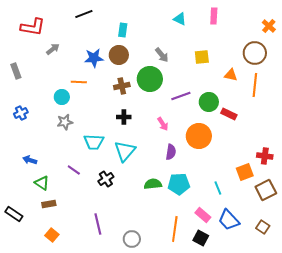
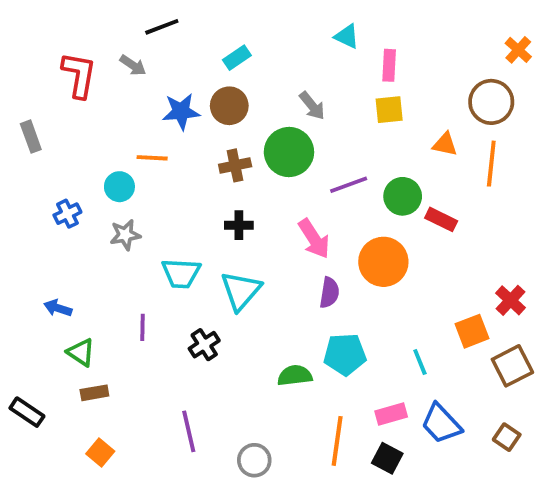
pink rectangle: (214, 16) -> (389, 65), moved
red L-shape: (33, 27) -> (79, 75), moved, turned -90
cyan rectangle: (123, 30) -> (237, 58), turned 48
gray arrow: (53, 49) -> (133, 65), moved, turned 72
blue cross: (21, 113) -> (67, 214), moved
pink arrow: (163, 124) -> (314, 239), size x1.5
red cross: (265, 156) -> (511, 300), turned 35
purple line: (74, 170) -> (143, 327), turned 56
green semicircle: (153, 184) -> (295, 375), moved
pink rectangle: (203, 215) -> (391, 414), turned -56

